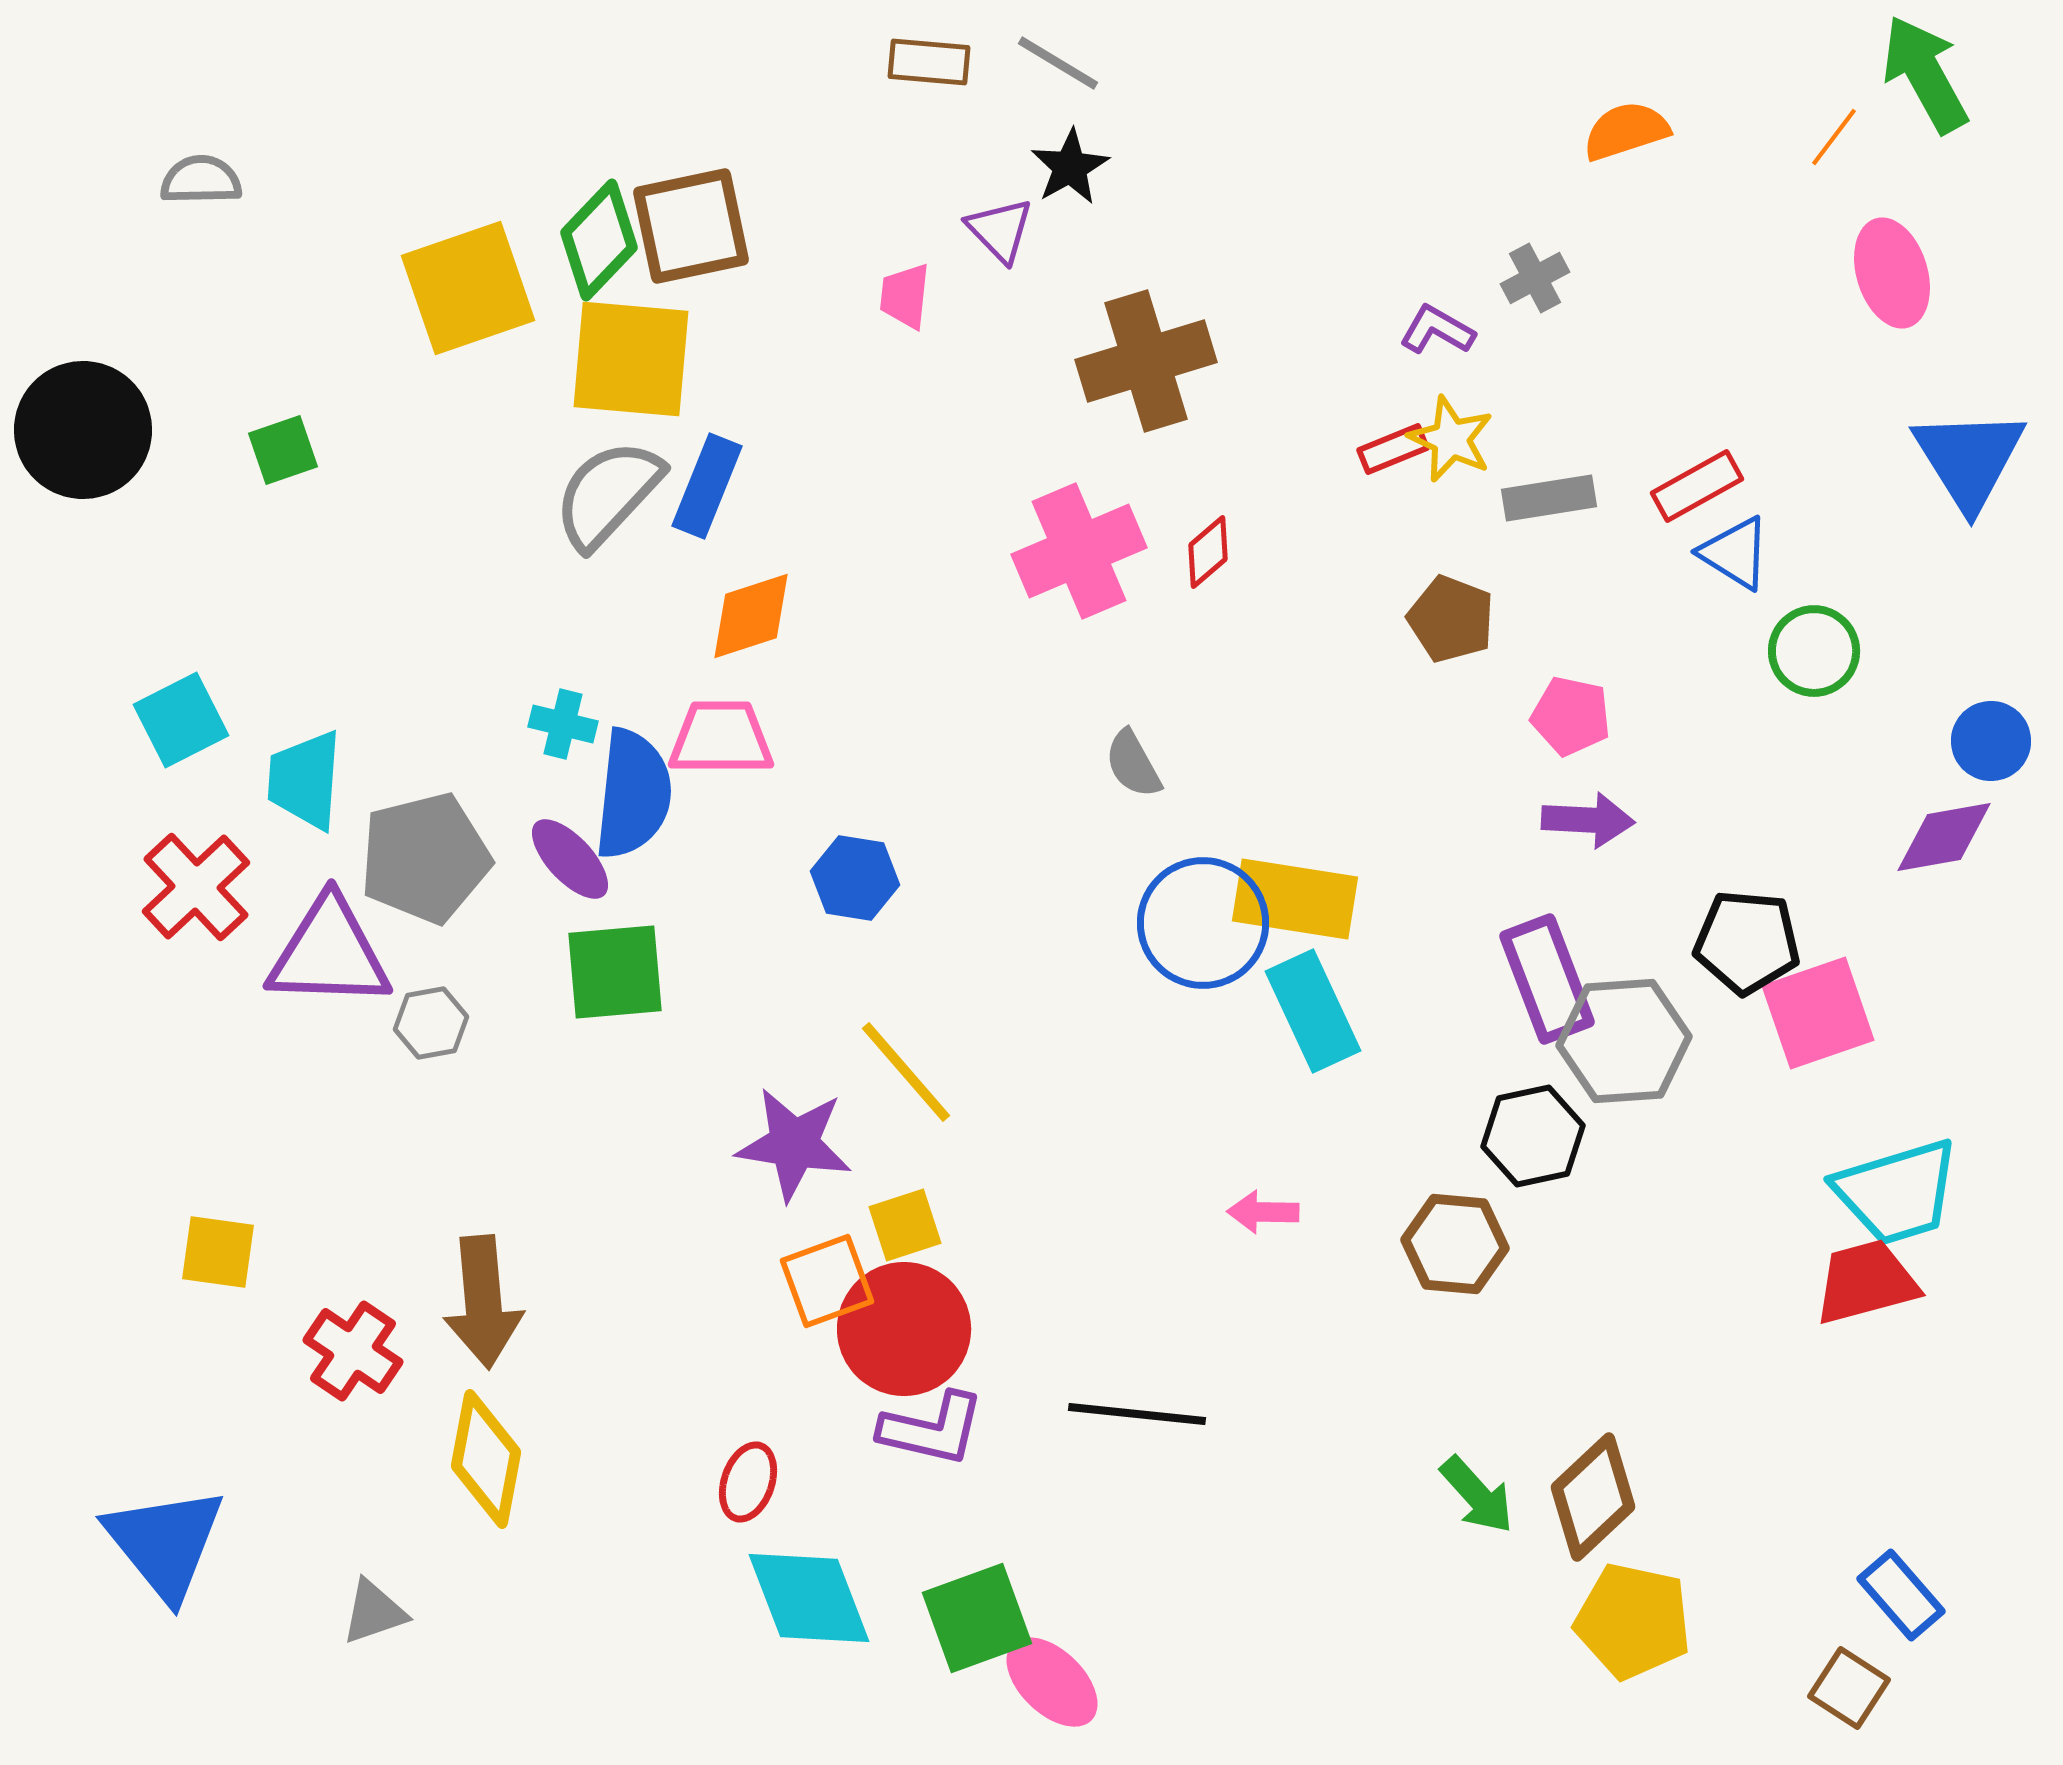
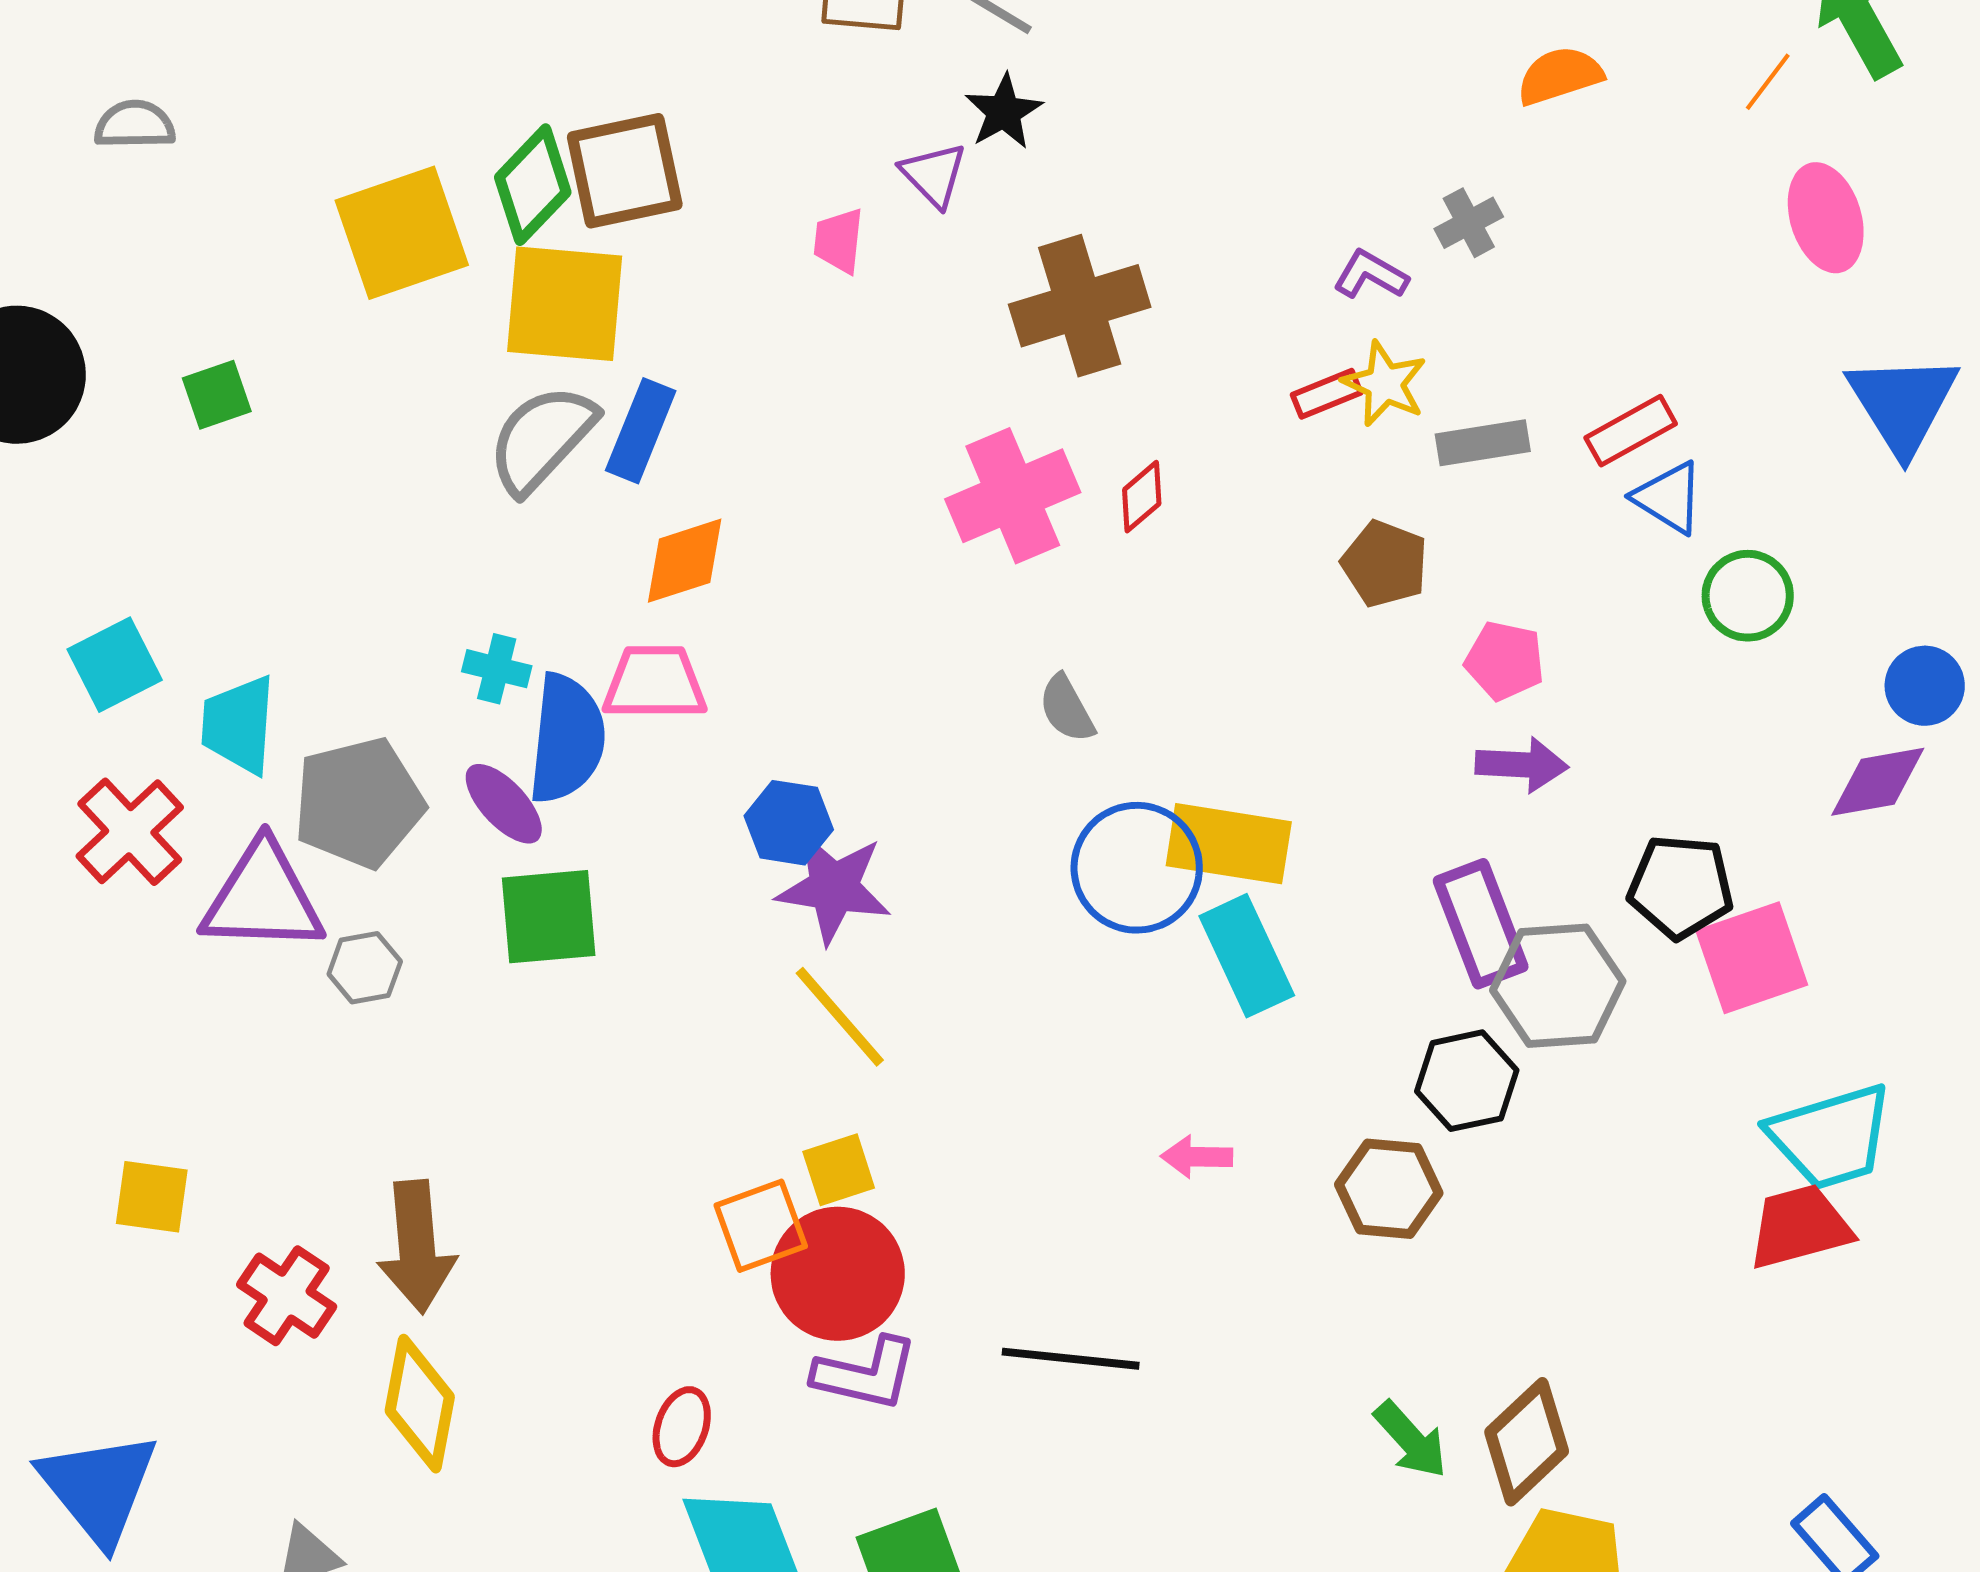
purple star: (794, 1144) -> (834, 888), moved

